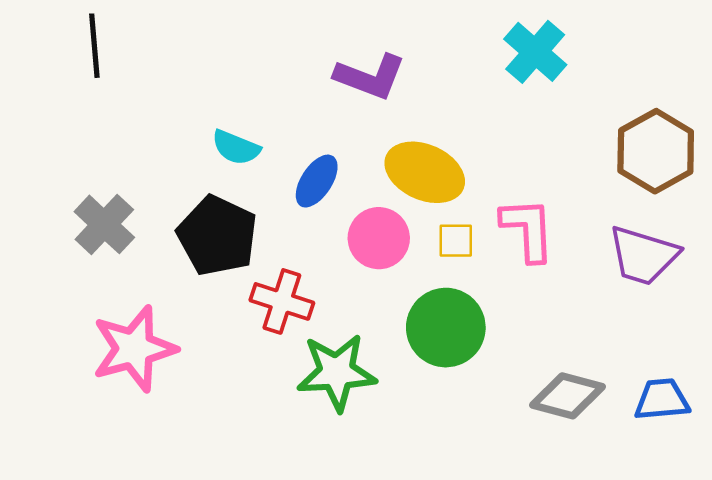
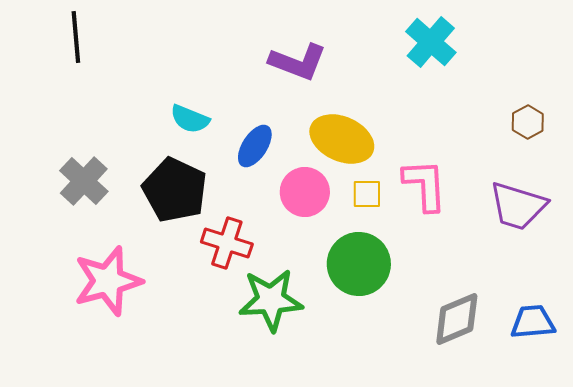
brown hexagon: (656, 151) -> (528, 122), size x0.5
gray diamond: (568, 396) -> (457, 319), turned -38

